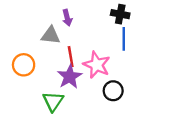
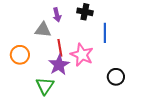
black cross: (120, 14) -> (85, 12), moved
black circle: (113, 91) -> (116, 77), moved

